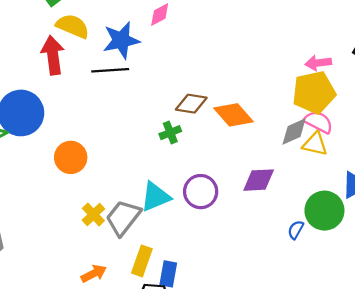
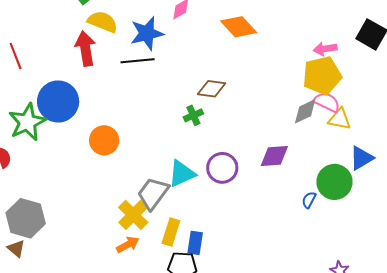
orange diamond: (233, 115) -> (239, 27), moved
yellow triangle: (315, 144) -> (340, 119), moved
yellow cross: (93, 214) -> (133, 215), moved, size x1.4

